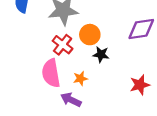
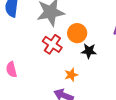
pink semicircle: (51, 73) -> (11, 70), moved, size x0.6

